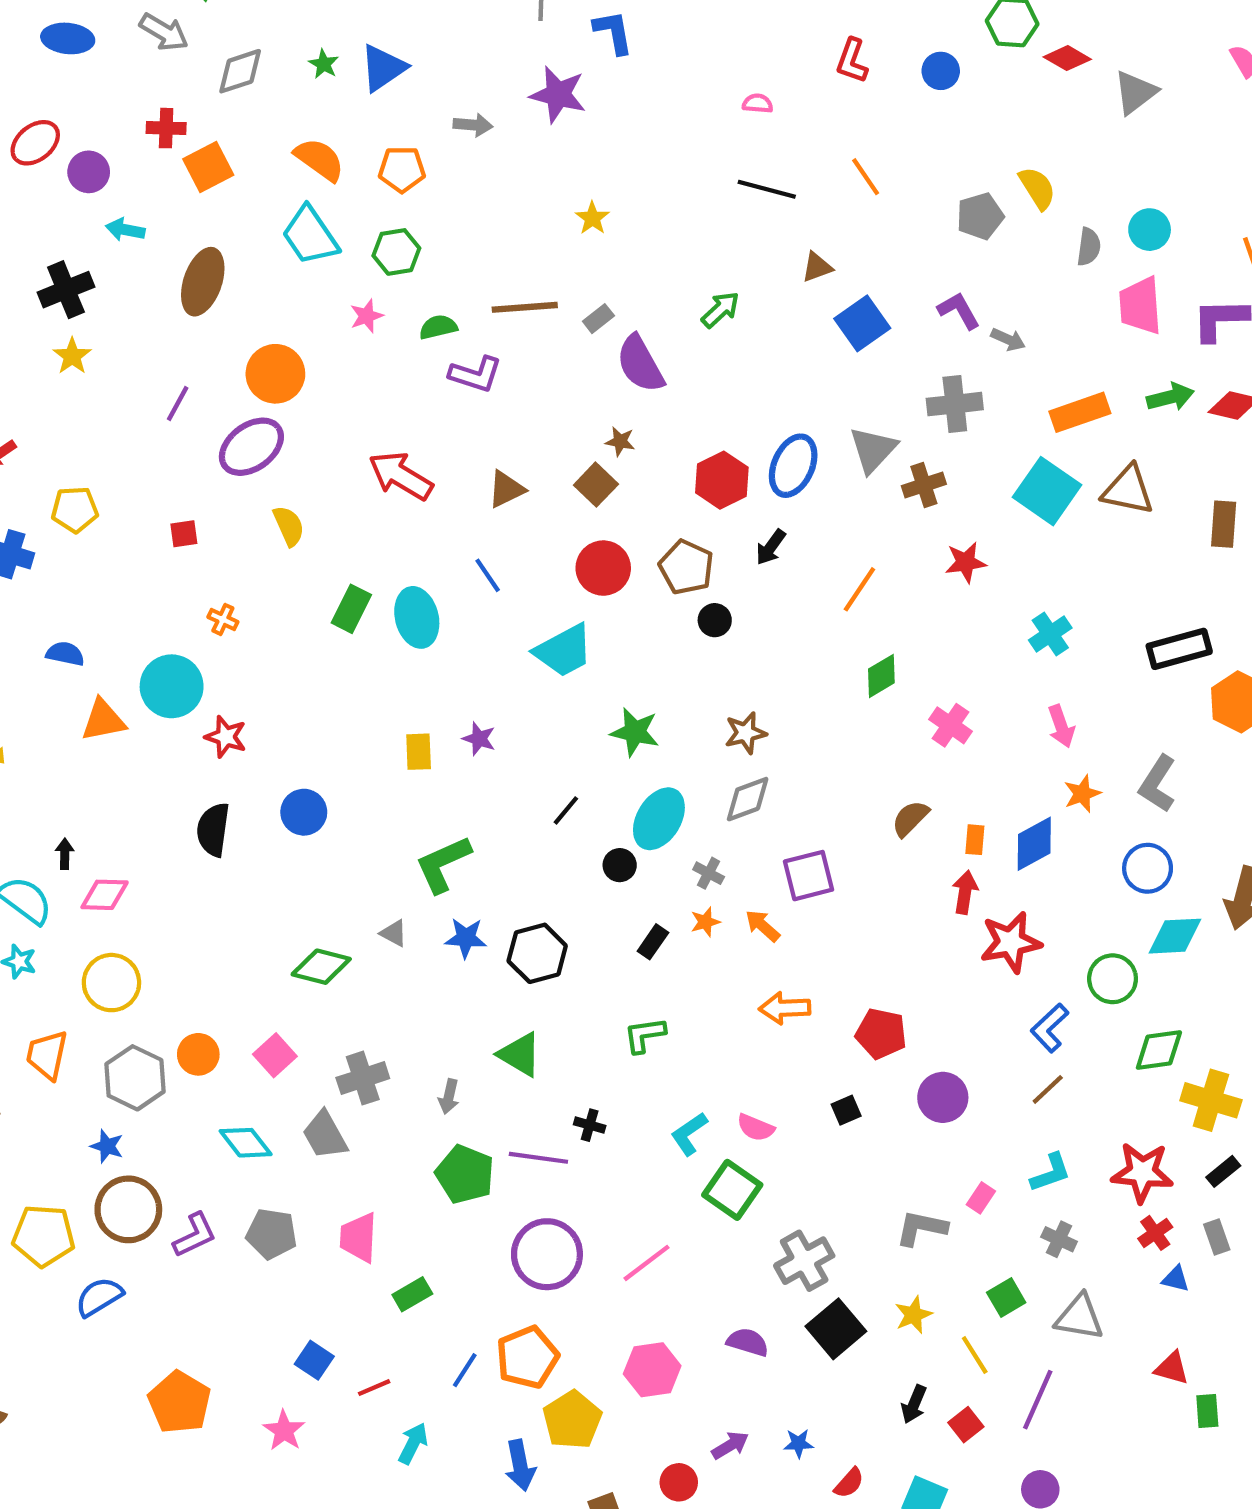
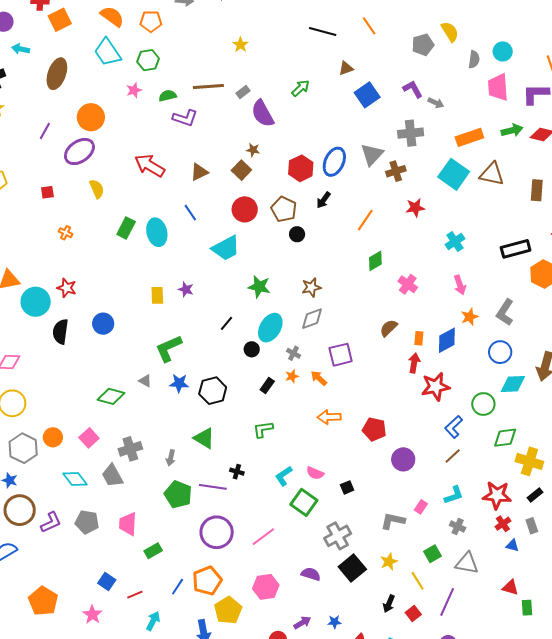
cyan circle: (172, 686) -> (36, 302), moved
black square: (846, 1110) -> (347, 487), moved

